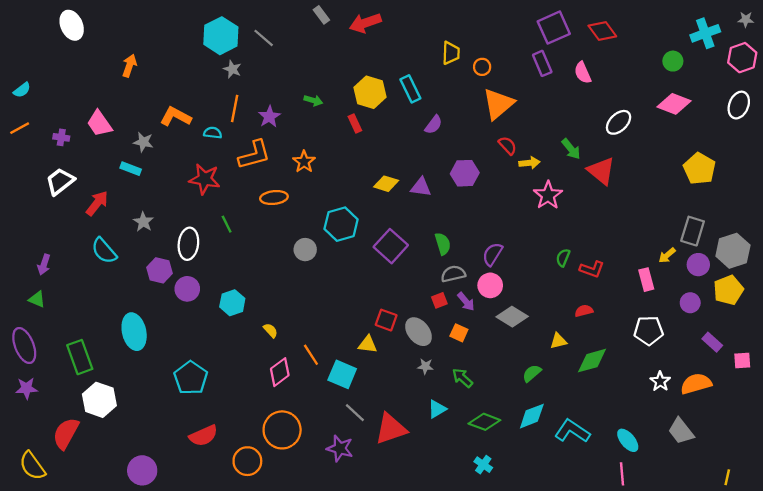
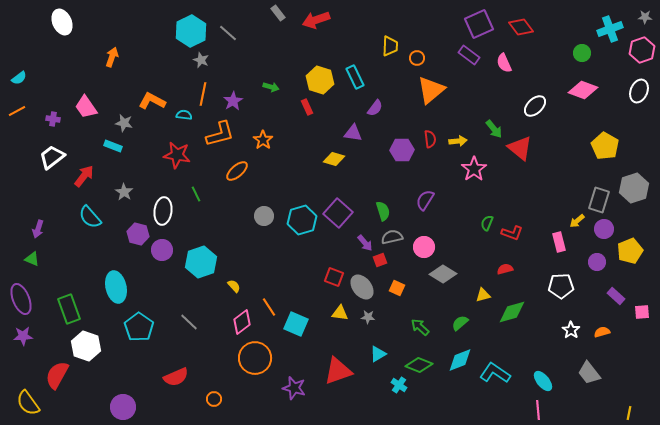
purple rectangle: (542, 63) -> (469, 55), turned -30
red semicircle: (508, 145) -> (430, 139), moved, turned 36
purple triangle: (421, 187) -> (353, 133), moved
orange ellipse: (274, 198) -> (237, 171), turned -35
cyan hexagon: (341, 224) -> (302, 220), moved
gray hexagon: (733, 251) -> (634, 188), moved
purple semicircle: (492, 254) -> (425, 200), moved
purple arrow: (466, 302) -> (365, 243), moved
cyan hexagon: (232, 303) -> (201, 262), size x1.4
yellow triangle: (368, 344) -> (340, 313), moved
cyan pentagon: (191, 378) -> (139, 327), moved
green arrow: (462, 378) -> (420, 327), moved
orange semicircle: (696, 384) -> (602, 332), size x0.6
gray line: (355, 413) -> (189, 322), moved
orange circle: (282, 430) -> (255, 358), moved
orange circle: (247, 461) -> (214, 399), size x0.6
cyan cross: (483, 465) -> (399, 385), moved

